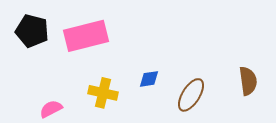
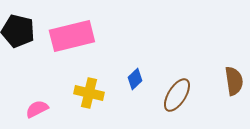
blue diamond: (149, 79) -> (135, 79), turned -35

